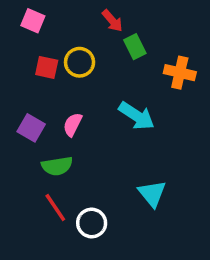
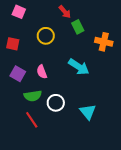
red square: (47, 67) -> (13, 44), moved
pink semicircle: (73, 124) -> (42, 72), turned -48
white circle: (92, 223) -> (56, 103), moved

